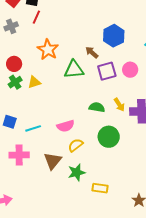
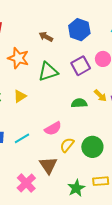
brown arrow: (92, 52) -> (46, 37), moved
yellow triangle: (34, 82) -> (20, 96), moved
green circle: (109, 137) -> (92, 147), moved
pink cross: (19, 155) -> (26, 183), moved, turned -30
green star: (77, 172) -> (76, 188), moved

